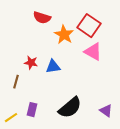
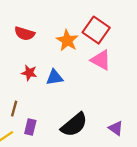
red semicircle: (42, 18) -> (25, 33), moved
brown line: (16, 82) -> (14, 109), moved

